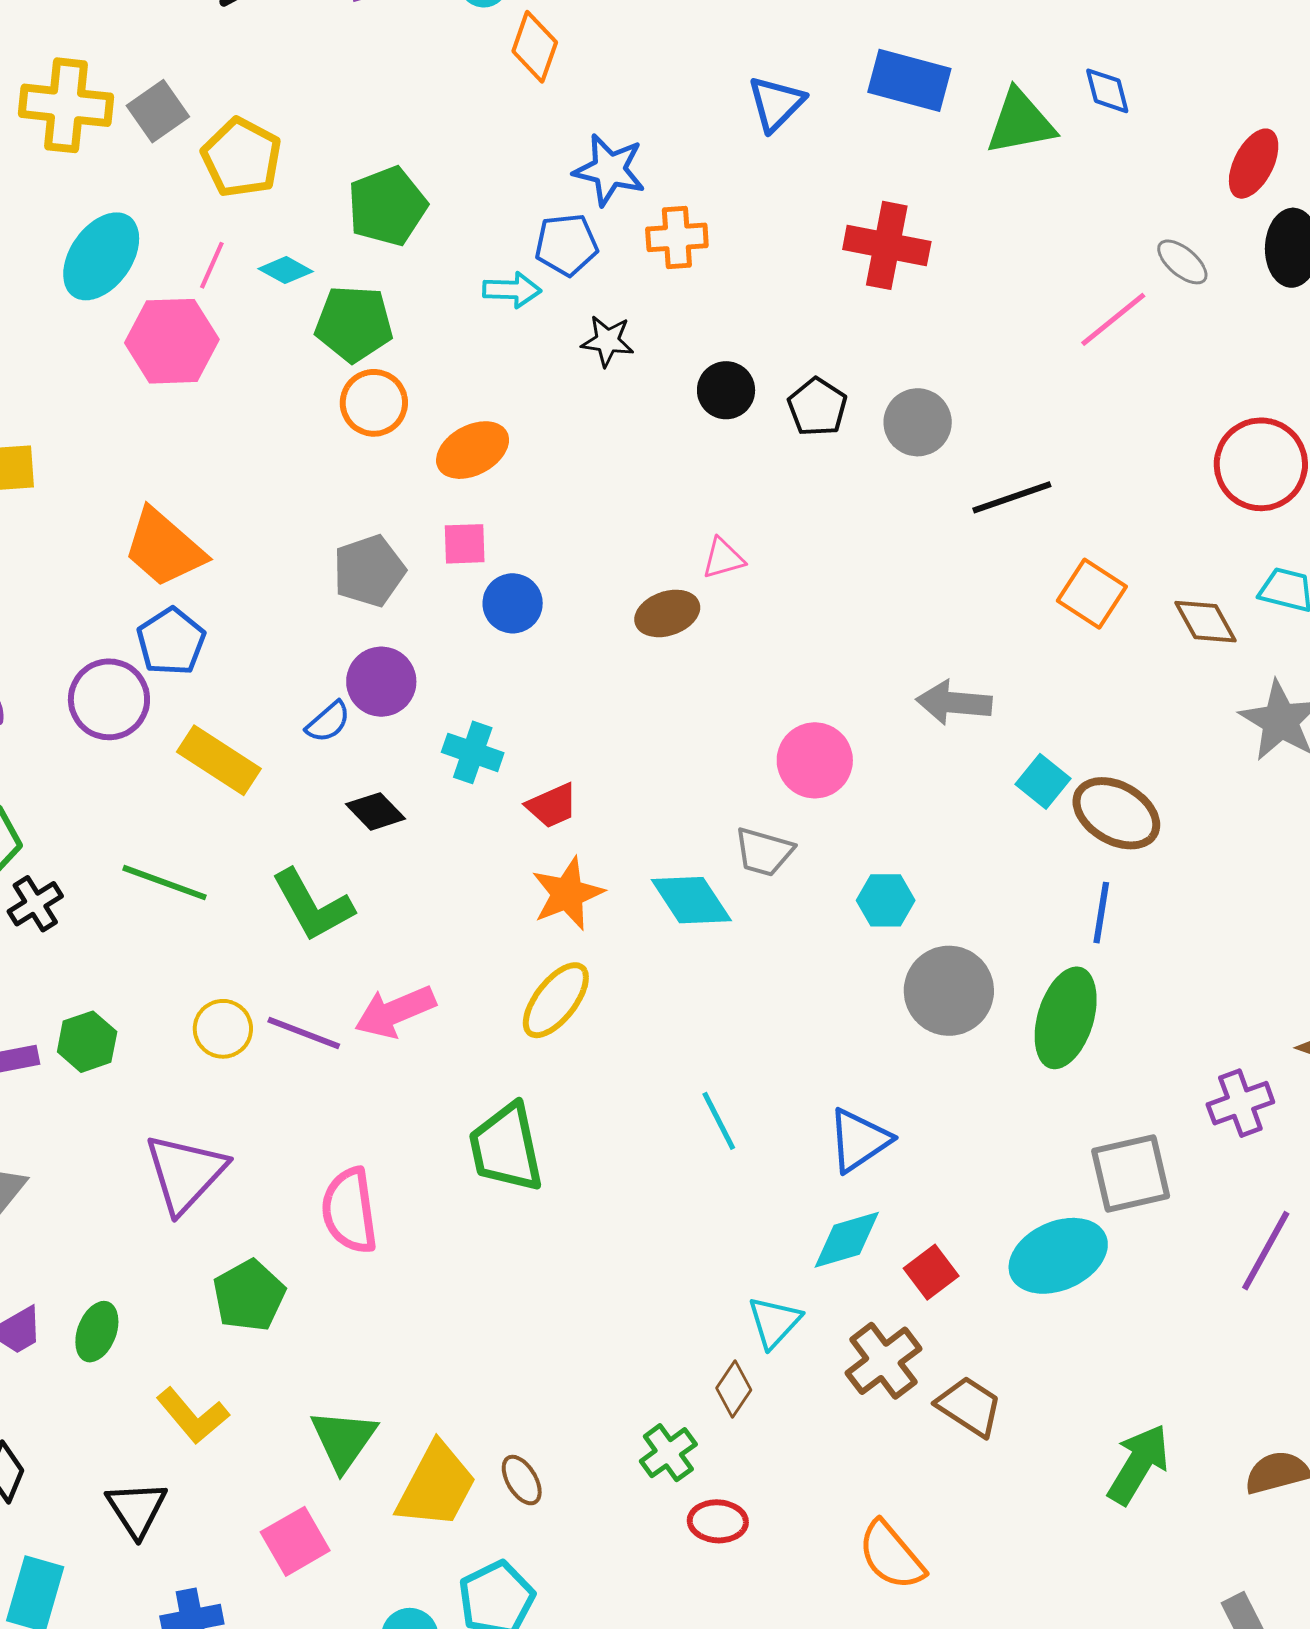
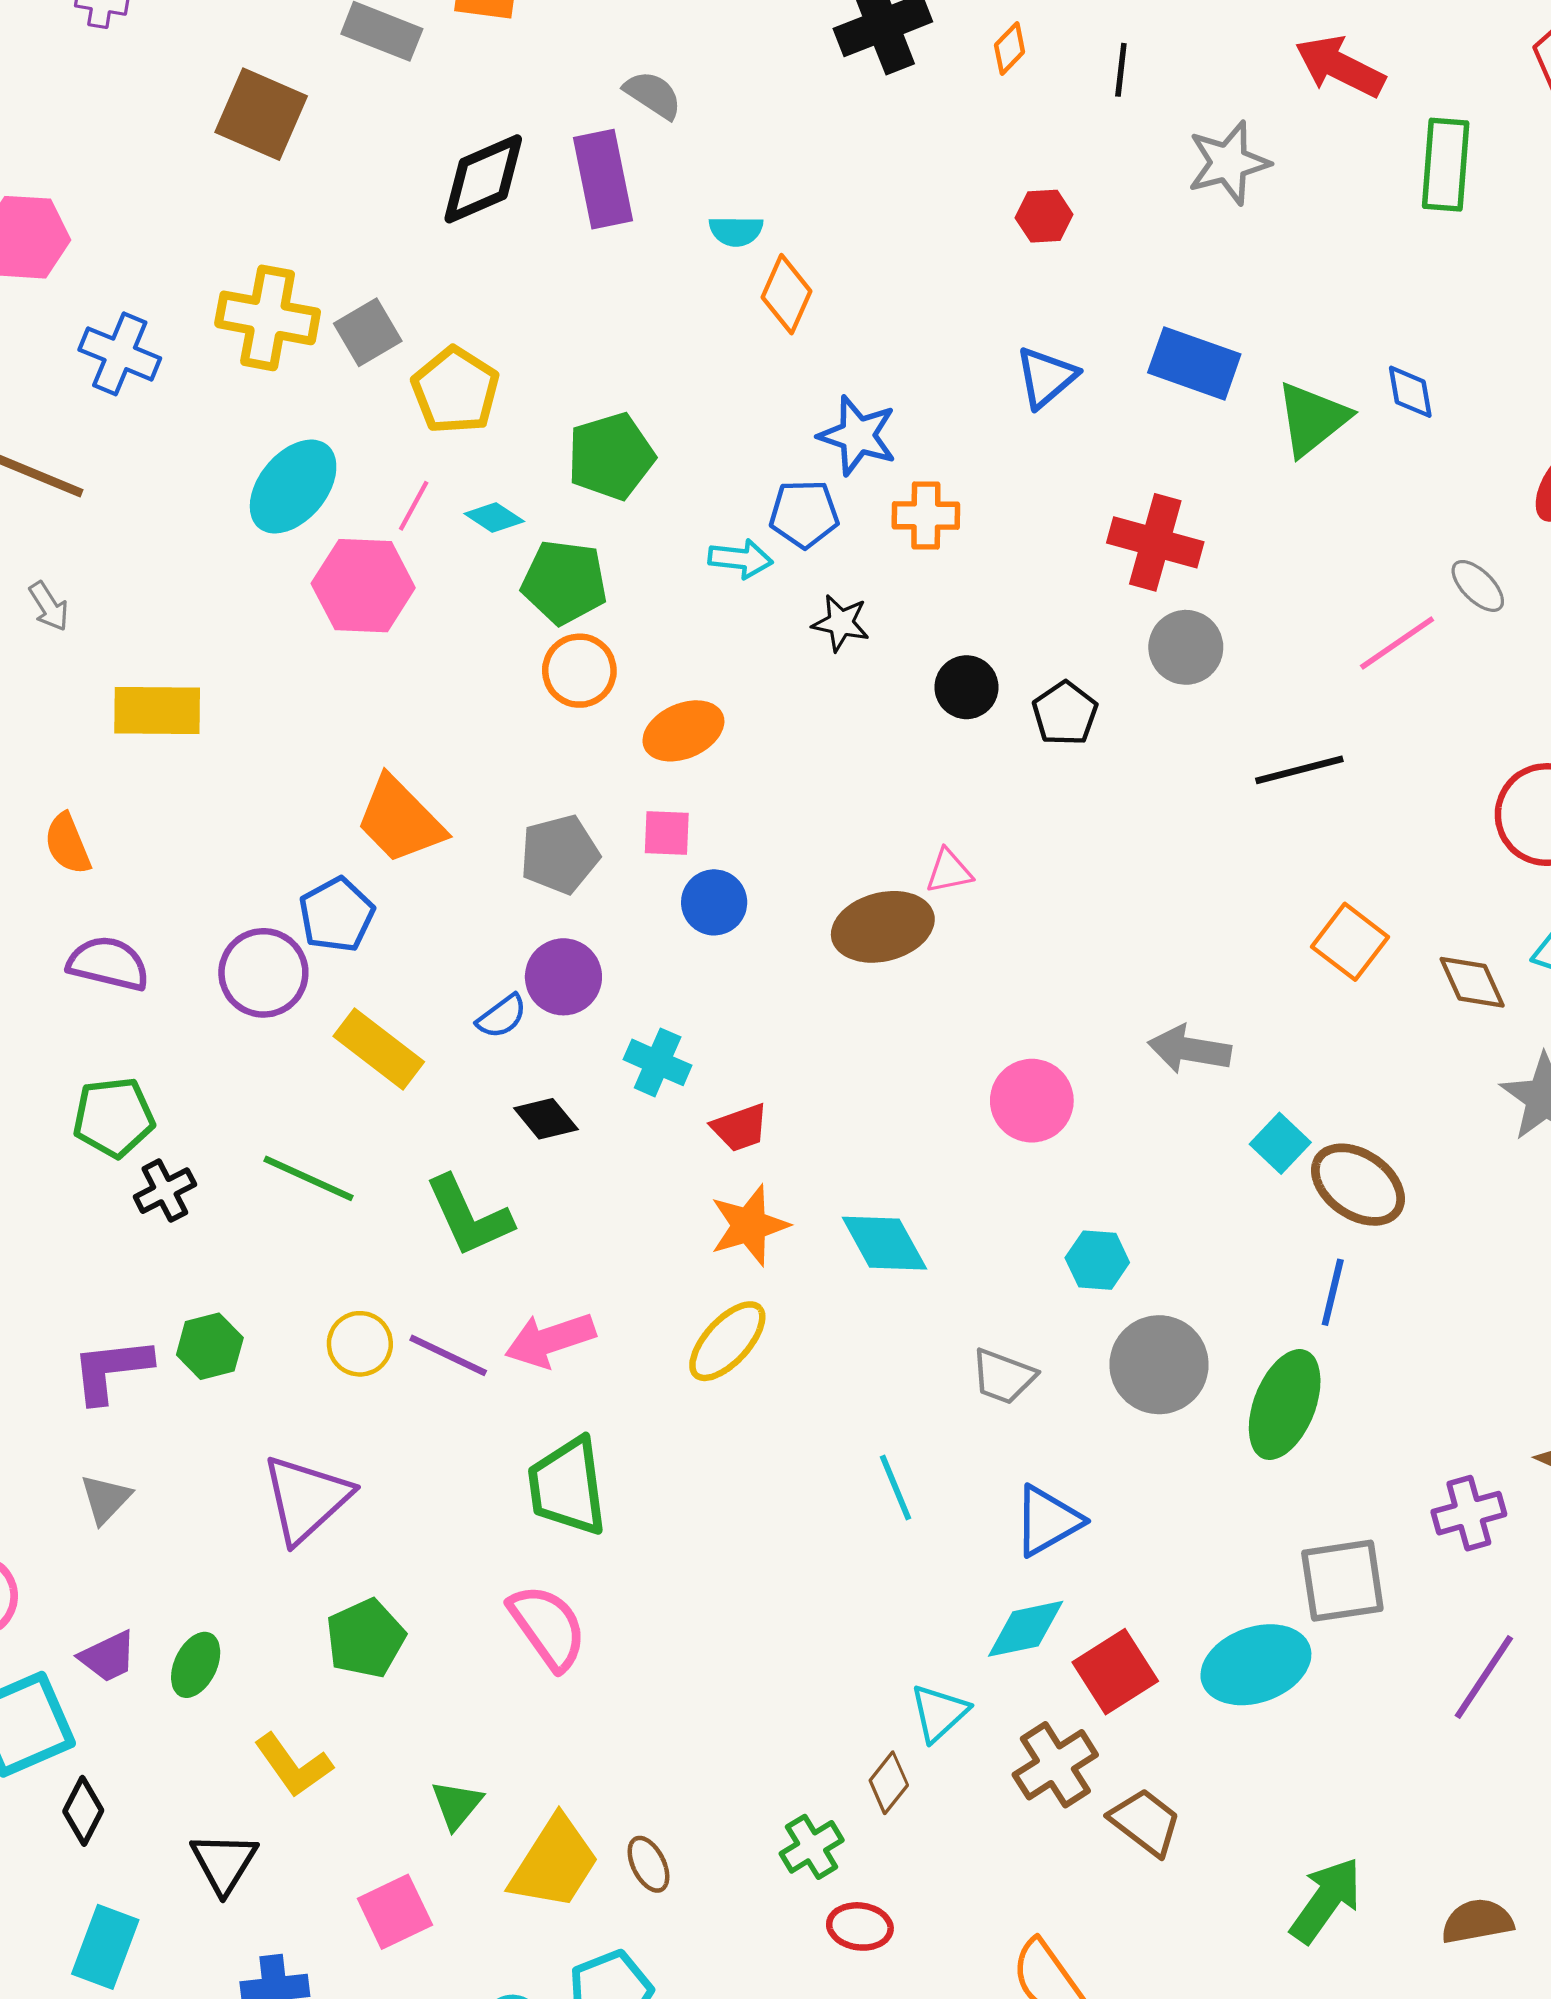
green triangle: (1020, 122) -> (1312, 419), turned -32
gray circle: (918, 422) -> (1186, 647), moved
black line: (1012, 497) -> (1299, 770), moved
orange trapezoid: (164, 548) -> (400, 820), moved
brown ellipse: (667, 613) -> (883, 927), size x1.4
gray trapezoid: (764, 852) -> (1003, 1376), moved
green trapezoid: (506, 1148) -> (567, 1486), moved
pink semicircle: (350, 1211) -> (548, 1627), moved, turned 148
red square: (931, 1272) -> (1115, 1672), size x1.4
green triangle: (344, 1440) -> (457, 1805), size x0.7

